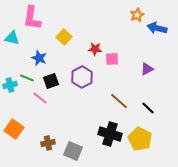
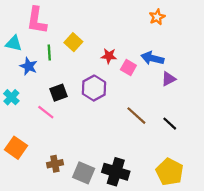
blue arrow: (157, 28) -> (152, 58), moved
blue star: (39, 58) -> (29, 66), moved
pink square: (112, 59) -> (128, 67), turned 32
green line: (27, 78) -> (49, 52), moved, turned 64
cyan cross: (10, 85) -> (11, 97), turned -32
black cross: (110, 134) -> (116, 172), moved
yellow pentagon: (140, 139) -> (170, 172), moved

